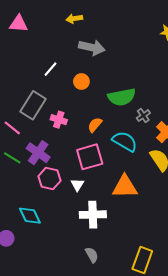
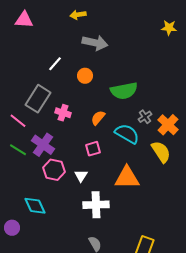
gray cross: (143, 116) -> (145, 117), moved
pink square: (90, 157) -> (93, 149), size x0.6

